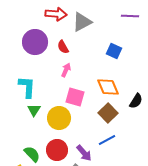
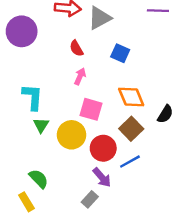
purple circle: (35, 42) -> (22, 31), moved
blue square: (114, 51) -> (120, 53), moved
red circle: (57, 150) -> (103, 148), moved

